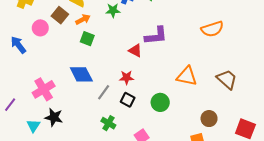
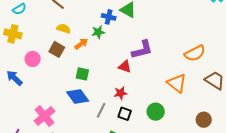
brown square: (60, 15) -> (57, 49), moved
orange arrow: (83, 19) -> (81, 44), moved
orange semicircle: (212, 29) -> (195, 53), moved
green square: (87, 39) -> (82, 74), moved
orange triangle: (187, 76) -> (177, 83), turned 35

